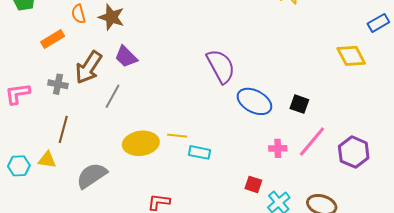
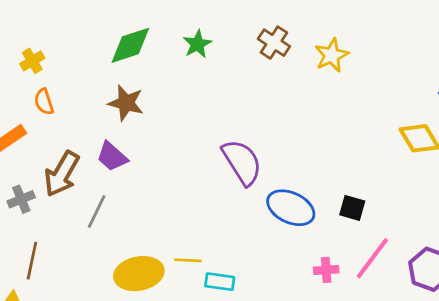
brown star: (111, 17) -> (126, 103), moved
gray cross: (58, 84) -> (21, 199), turned -30

